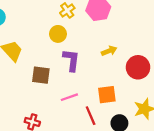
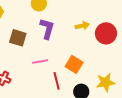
red circle: (138, 67) -> (106, 33), moved
orange square: (107, 95) -> (74, 64), turned 30

